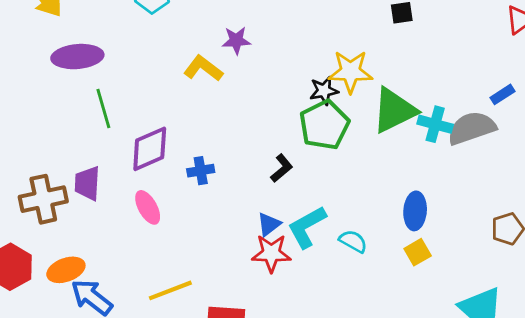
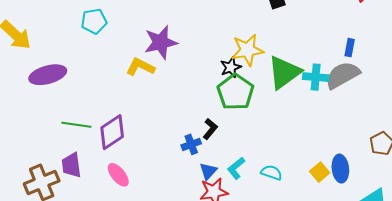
purple star: (236, 40) -> (161, 42), size x1.6
blue rectangle: (502, 94) -> (350, 48), moved, turned -36
green line: (103, 108) -> (76, 125), moved, turned -56
blue cross: (201, 171) -> (191, 144), moved
blue ellipse: (415, 211) -> (340, 169), moved
cyan L-shape: (307, 227) -> (236, 168), size x0.7

